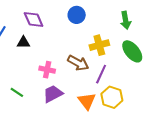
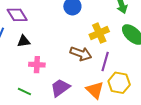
purple diamond: (34, 20) -> (17, 15), moved
pink cross: (47, 70) -> (37, 65), moved

